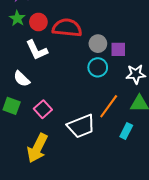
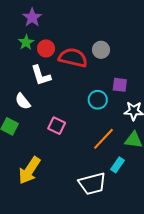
gray circle: (98, 44) -> (101, 50), moved
pink square: (43, 109) -> (57, 126), moved, turned -30
white trapezoid: (81, 126) -> (92, 184), moved

